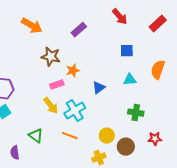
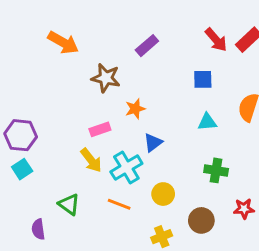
red arrow: (120, 17) -> (216, 40), moved
purple rectangle: (79, 30) -> (147, 46), moved
brown star: (51, 57) -> (106, 78), moved
orange star: (73, 71) -> (135, 109), moved
blue triangle: (99, 88) -> (153, 143), moved
yellow circle: (107, 136) -> (163, 194), moved

